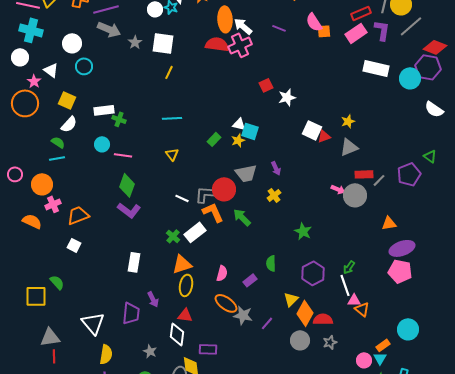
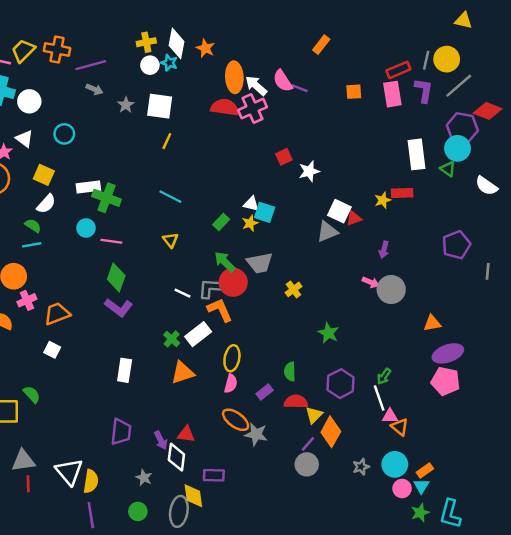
pink semicircle: (314, 22) -> (283, 81), moved
gray arrow: (109, 29) -> (94, 89), size x0.6
pink rectangle: (356, 33) -> (392, 94), turned -65
white circle: (72, 43) -> (29, 101), moved
purple hexagon: (428, 67) -> (462, 128), moved
white rectangle: (376, 68) -> (417, 154), moved, turned 70
cyan line: (172, 118) -> (170, 197), turned 30
green cross: (119, 119) -> (107, 198), size x1.6
gray triangle: (349, 147) -> (327, 232), moved
green triangle: (430, 156) -> (448, 169), moved
purple arrow: (276, 168) -> (384, 250), moved, turned 40
red rectangle: (364, 174) -> (402, 193), moved
purple pentagon: (409, 174) -> (456, 245), moved
gray line: (379, 180) -> (488, 271), moved, turned -40
green arrow: (242, 217) -> (225, 262), moved
yellow ellipse: (186, 285) -> (232, 358), moved
purple arrow: (153, 299) -> (161, 440), moved
red semicircle: (323, 319) -> (296, 402), moved
white triangle: (93, 323) -> (69, 472), moved
purple line: (267, 323) -> (308, 444), moved
cyan circle: (408, 329) -> (395, 464), moved
gray circle: (300, 340) -> (307, 464), moved

